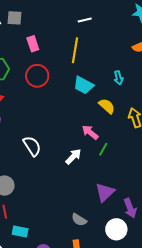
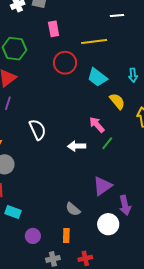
white line: (85, 20) -> (117, 15), moved
yellow line: (75, 50) -> (94, 42), turned 65
red circle: (37, 76) -> (65, 63), moved
white arrow: (73, 157) -> (77, 146), turned -144

